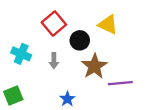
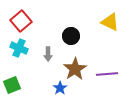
red square: (54, 23) -> (21, 21), moved
yellow triangle: (108, 25) -> (110, 22), moved
brown star: (94, 66) -> (75, 69), moved

